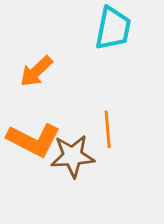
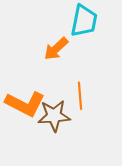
orange arrow: (36, 71) -> (56, 49), moved

